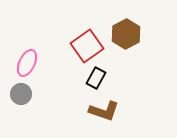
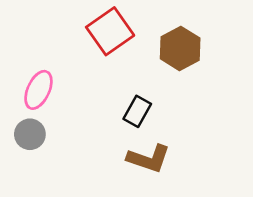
red square: (87, 46) -> (110, 31), moved

